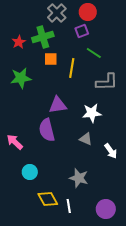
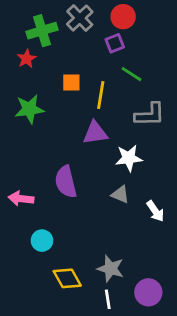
green cross: (43, 37) -> (42, 31), moved
purple triangle: (58, 105) -> (95, 133), moved
pink arrow: (15, 142) -> (21, 199), turned -36
gray star: (79, 178) -> (111, 269), moved
white line: (69, 206) -> (108, 299), moved

